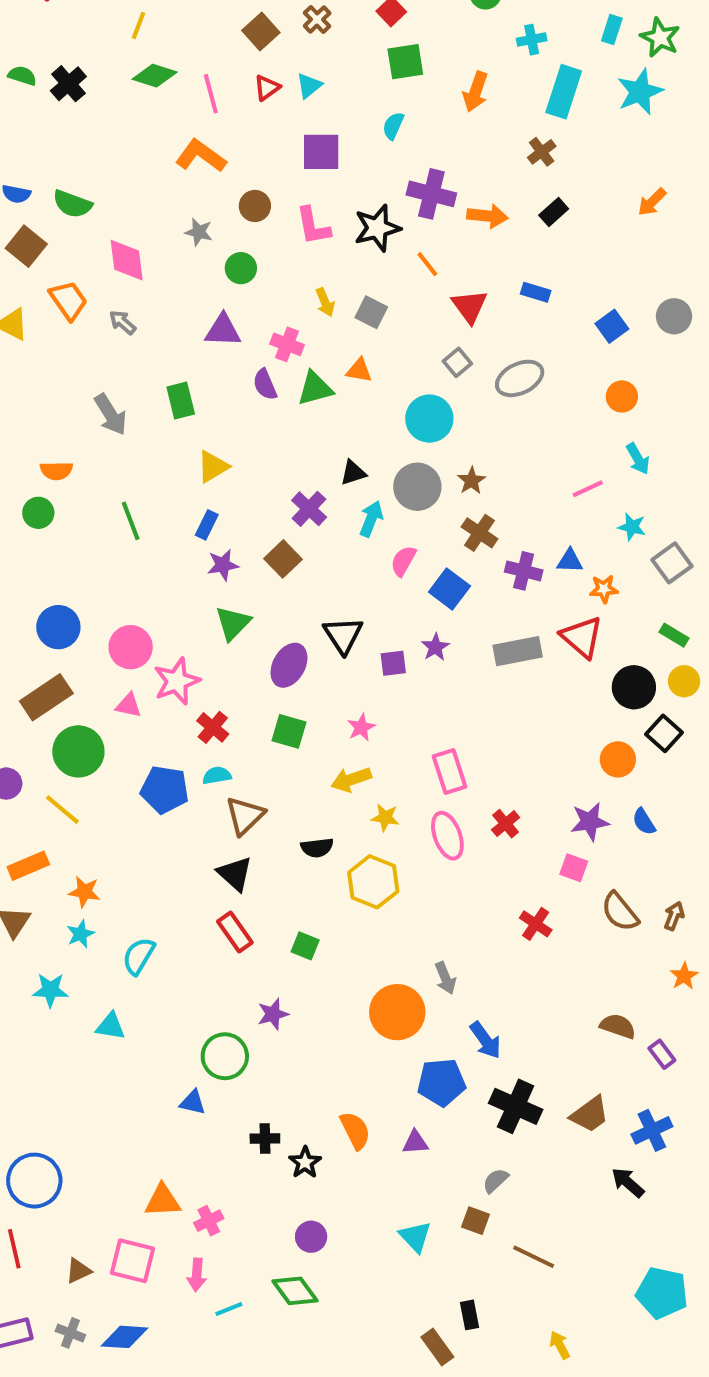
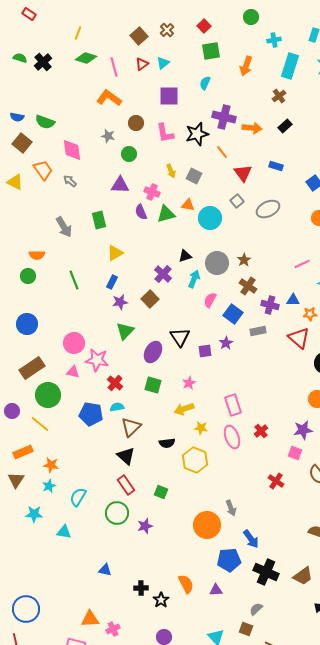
cyan circle: (429, 419) -> (210, 218), moved
blue circle: (58, 627) -> (27, 324), moved
gray rectangle: (518, 651) -> (258, 331), moved, size x0.7
pink star: (177, 681) -> (97, 360), turned 30
green circle: (225, 1056) -> (117, 513), moved

